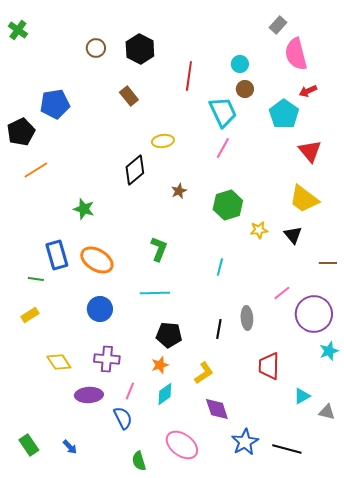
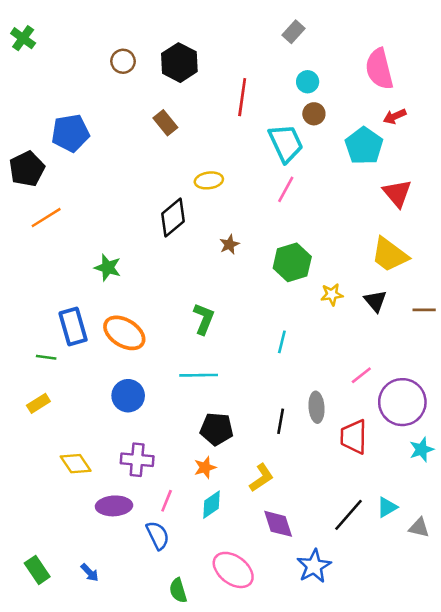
gray rectangle: (278, 25) -> (293, 32), moved
brown line: (328, 263) -> (424, 310), moved
red trapezoid: (269, 366) -> (354, 437), moved
black line: (287, 449) -> (349, 515), moved, turned -64

